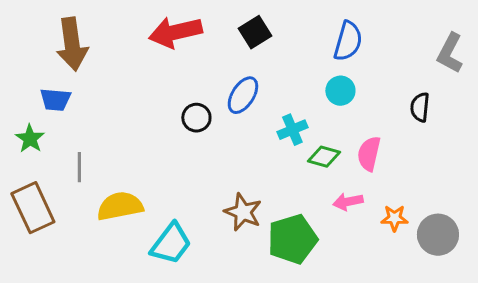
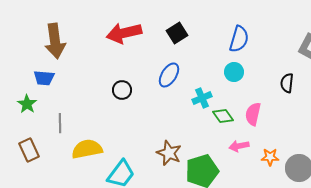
black circle: (196, 118) -> (122, 90), moved
green diamond: (324, 157) -> (223, 116), turned 40
brown rectangle: (33, 208) -> (29, 150), size x0.7

